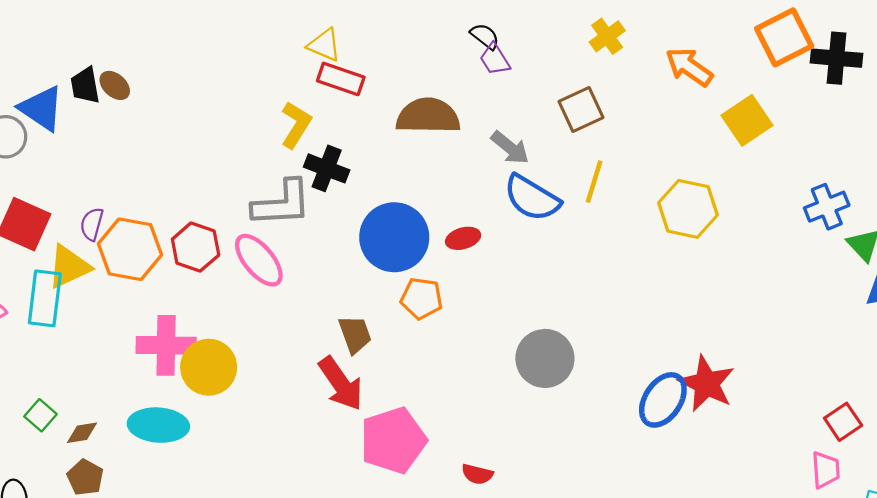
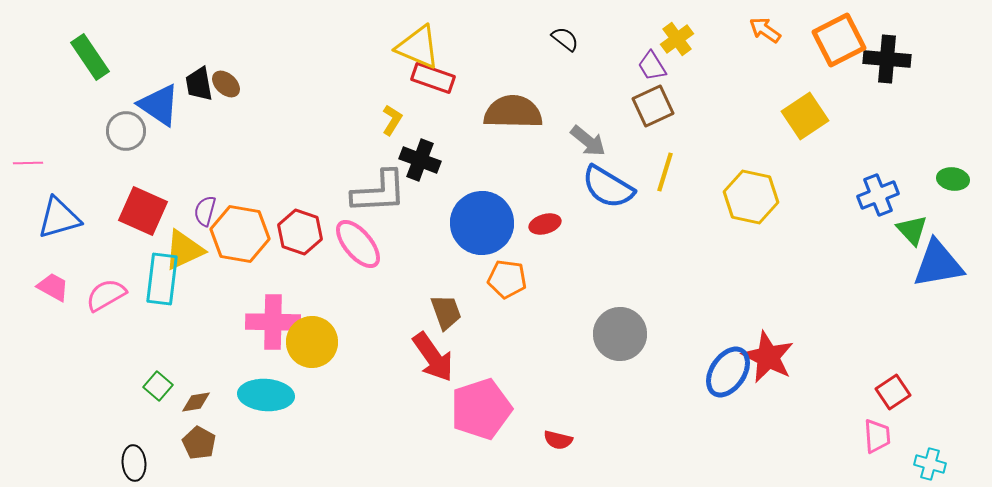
yellow triangle: (324, 45) -> (418, 47), size x1.4
purple trapezoid: (495, 59) -> (652, 66), moved
orange arrow: (689, 67) -> (765, 30), moved, size x0.7
yellow L-shape: (296, 125) -> (392, 120), size x0.7

